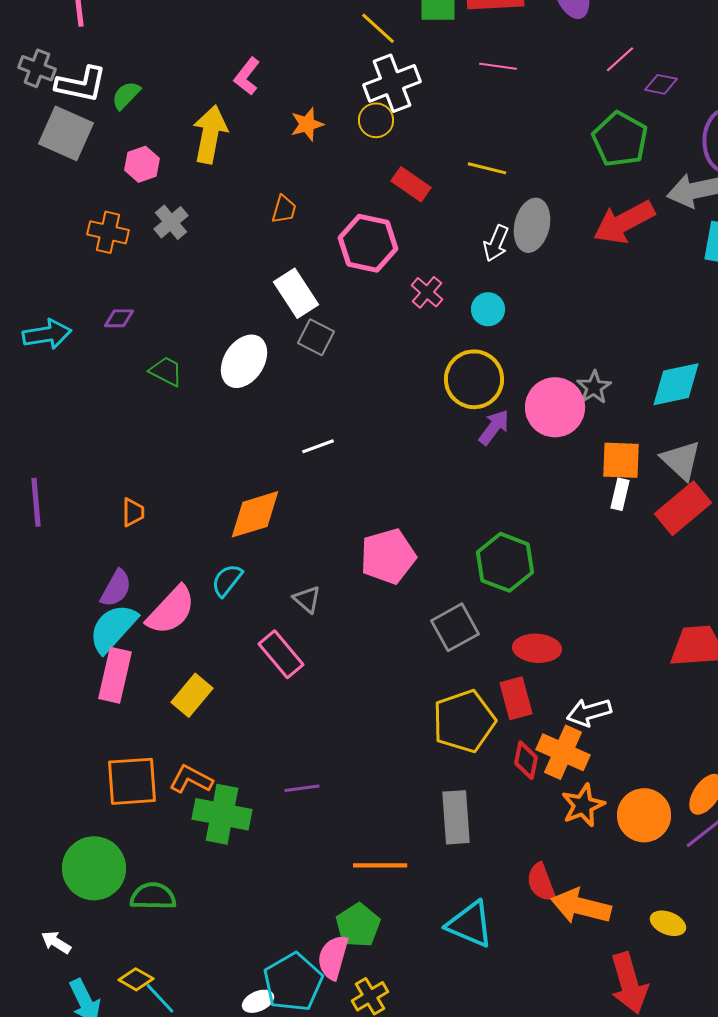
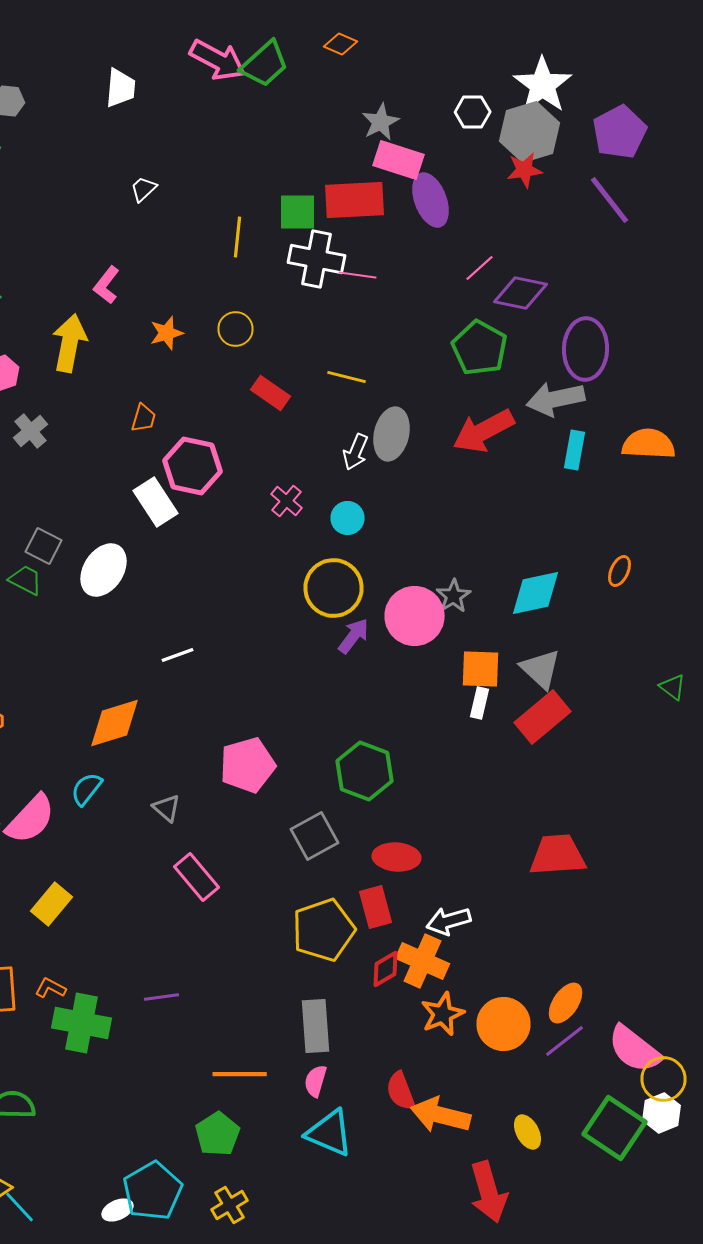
yellow line: (378, 28) -> (238, 237), turned 54
white cross: (392, 83) -> (316, 259), moved, turned 32
purple diamond: (661, 84) -> (520, 293), size x1.6
pink hexagon: (368, 243) -> (192, 466), moved
gray square: (316, 337) -> (44, 546), moved
pink rectangle: (281, 654) -> (196, 877), moved
red diamond: (526, 760) -> (386, 969), turned 48
orange L-shape: (191, 779) -> (50, 988), size x0.7
yellow ellipse: (668, 923) -> (528, 1132), turned 40
pink semicircle: (333, 957) -> (316, 1081), moved, size x0.7

